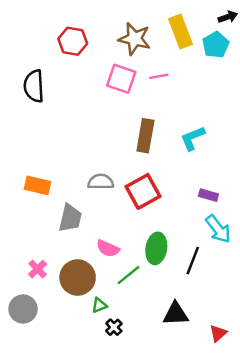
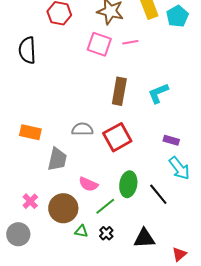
black line: (193, 261) -> (158, 194), turned -60
green triangle: (99, 305) -> (81, 231), turned 32
black cross: (114, 327) -> (106, 233), moved

